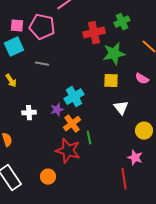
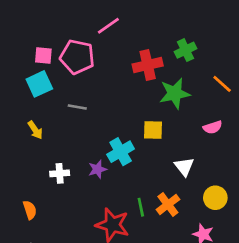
pink semicircle: (142, 79) -> (213, 127), turned -48
yellow square: (111, 81) -> (153, 130), moved
orange cross: (72, 124) -> (168, 205), moved

